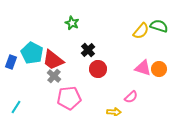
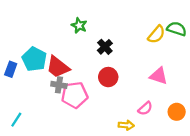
black cross: (88, 50) -> (105, 47), moved
orange circle: (159, 69) -> (177, 112), moved
gray cross: (54, 76) -> (59, 85), turned -32
pink pentagon: (69, 98) -> (75, 95), moved

